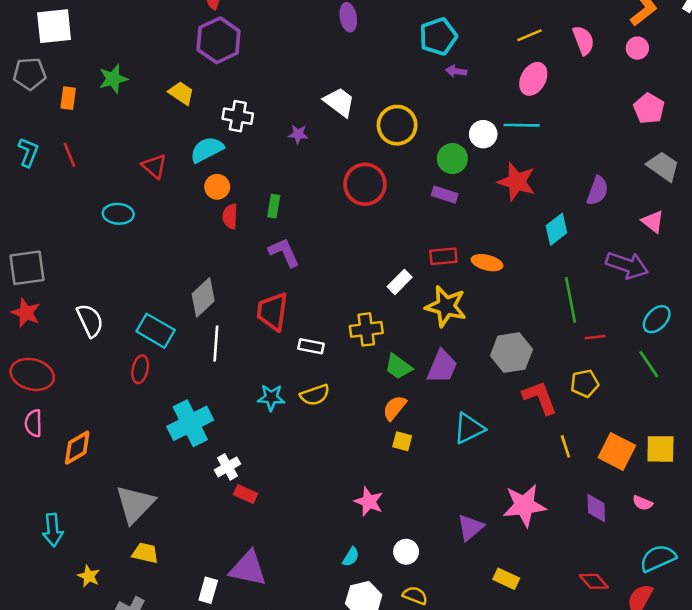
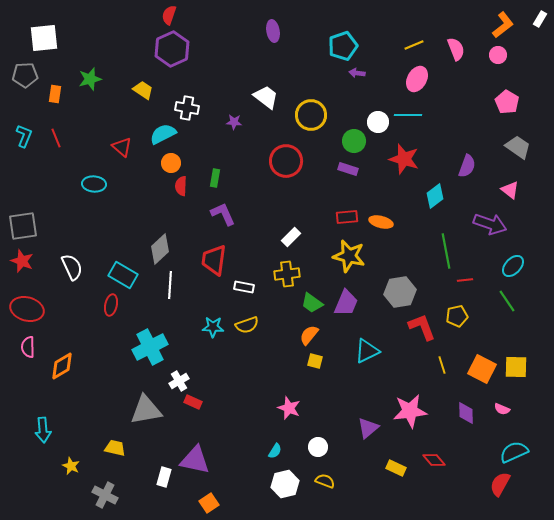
white rectangle: (400, 282) -> (291, 237), moved
gray triangle: (135, 504) -> (146, 410), moved, turned 36
red diamond: (594, 581) -> (434, 460), moved

